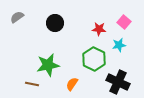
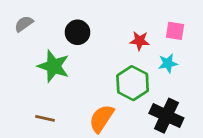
pink square: (124, 22) -> (175, 31), turned -32
green star: (48, 65) -> (54, 66), moved, turned 30
orange semicircle: (72, 84) -> (102, 118), size x1.5

